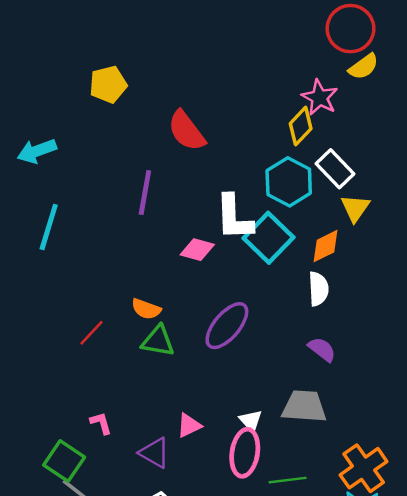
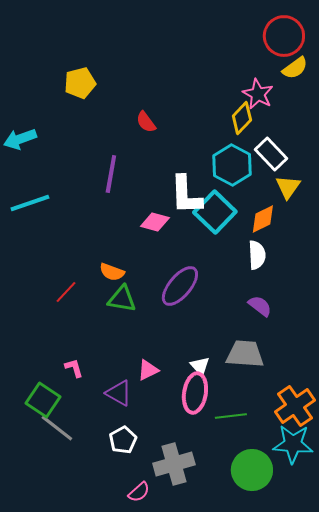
red semicircle: (187, 131) -> (146, 122), size x0.6
cyan line: (49, 227) -> (30, 203), turned 54

